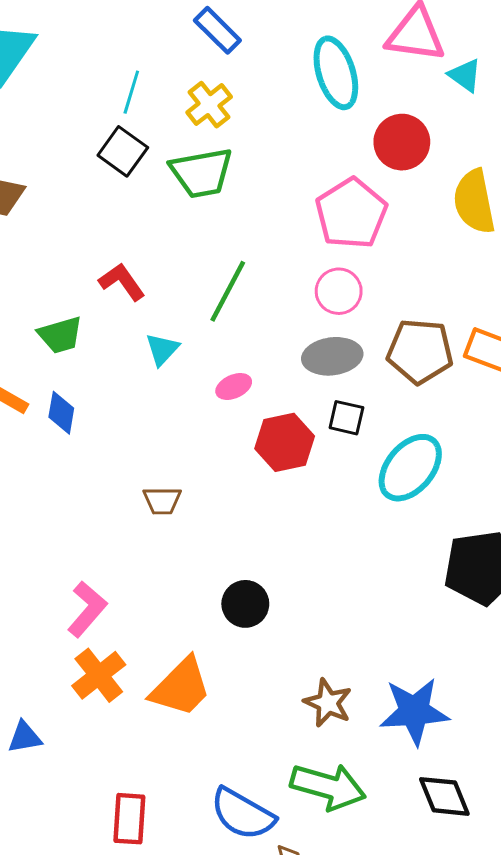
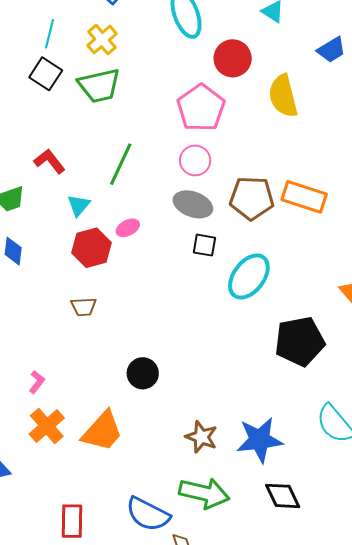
gray ellipse: (332, 356) -> (193, 204), turned 30
red hexagon: (285, 442) -> (91, 248), moved
pink L-shape: (87, 609) -> (37, 382), size x0.6

